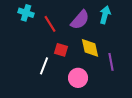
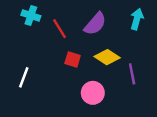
cyan arrow: (105, 15) -> (137, 19), moved
yellow diamond: (90, 48) -> (107, 57), turned -45
white line: (44, 66) -> (24, 77), moved

